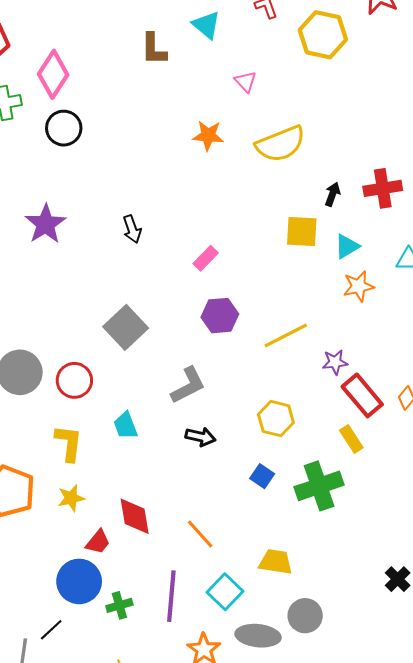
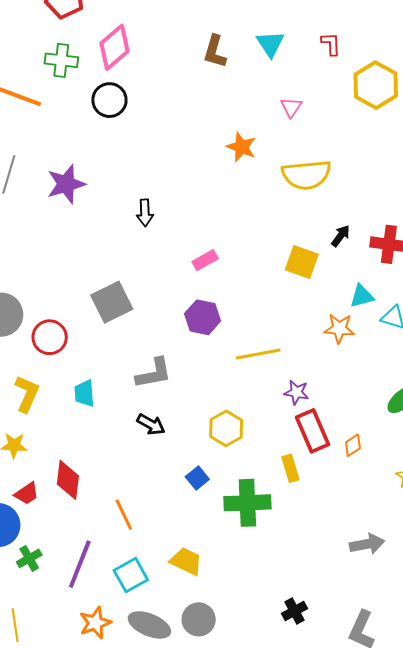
cyan triangle: (347, 246) -> (362, 296), moved
green cross: (119, 605) -> (29, 558), turned -30

